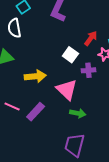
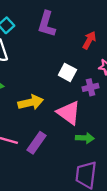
red arrow: (91, 38) -> (89, 40), moved

